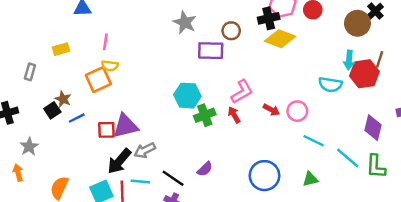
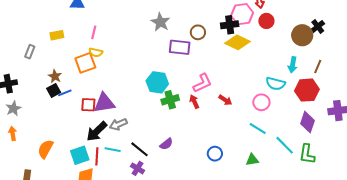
red hexagon: (364, 74) -> (307, 90), moved
black square: (52, 110) -> (54, 90), moved
pink circle: (297, 111) -> (261, 102), moved
gray star: (29, 147) -> (13, 108), moved
blue circle: (264, 176) -> (215, 154), size x0.6

